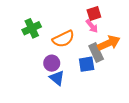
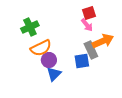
orange semicircle: (63, 39) -> (41, 48), moved
blue triangle: (57, 78) -> (54, 74), turned 35

